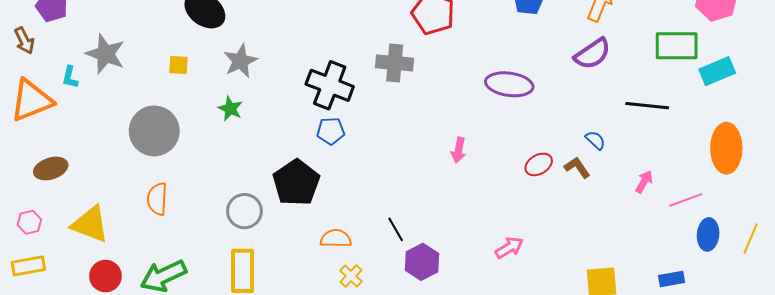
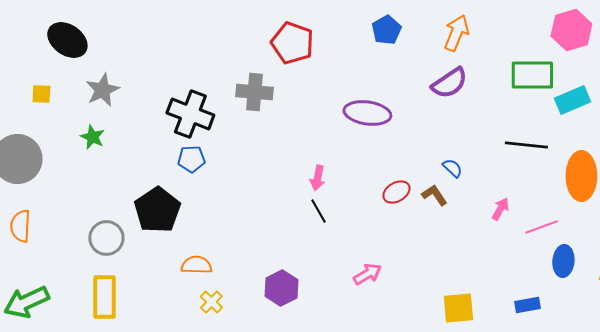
black line: (647, 106) -> (526, 145), moved
black line: (396, 229) -> (318, 211), moved

